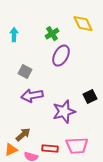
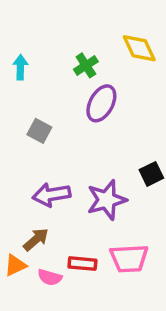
purple arrow: (32, 96) -> (51, 195), moved

